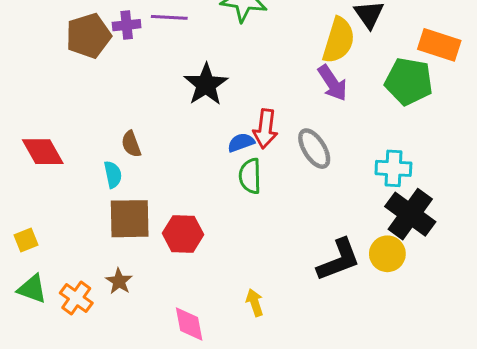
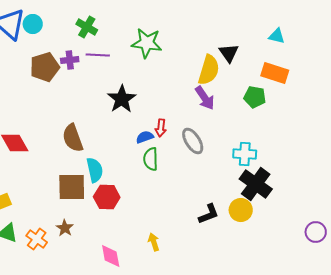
green pentagon: (409, 81) -> (255, 97), size x0.7
red arrow: (265, 129) -> (161, 128), size x0.7
brown semicircle: (131, 144) -> (73, 138), size x1.6
cyan semicircle: (113, 174) -> (95, 170), moved, size x1.4
black L-shape: (339, 260) -> (209, 214), size x0.7

